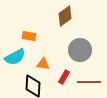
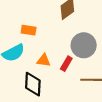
red rectangle: (64, 77) -> (66, 64), moved

